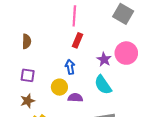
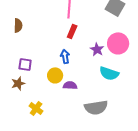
brown semicircle: (27, 41) -> (18, 25), moved
cyan semicircle: (103, 85) -> (109, 73), moved, turned -36
brown star: (28, 101) -> (18, 83), moved

